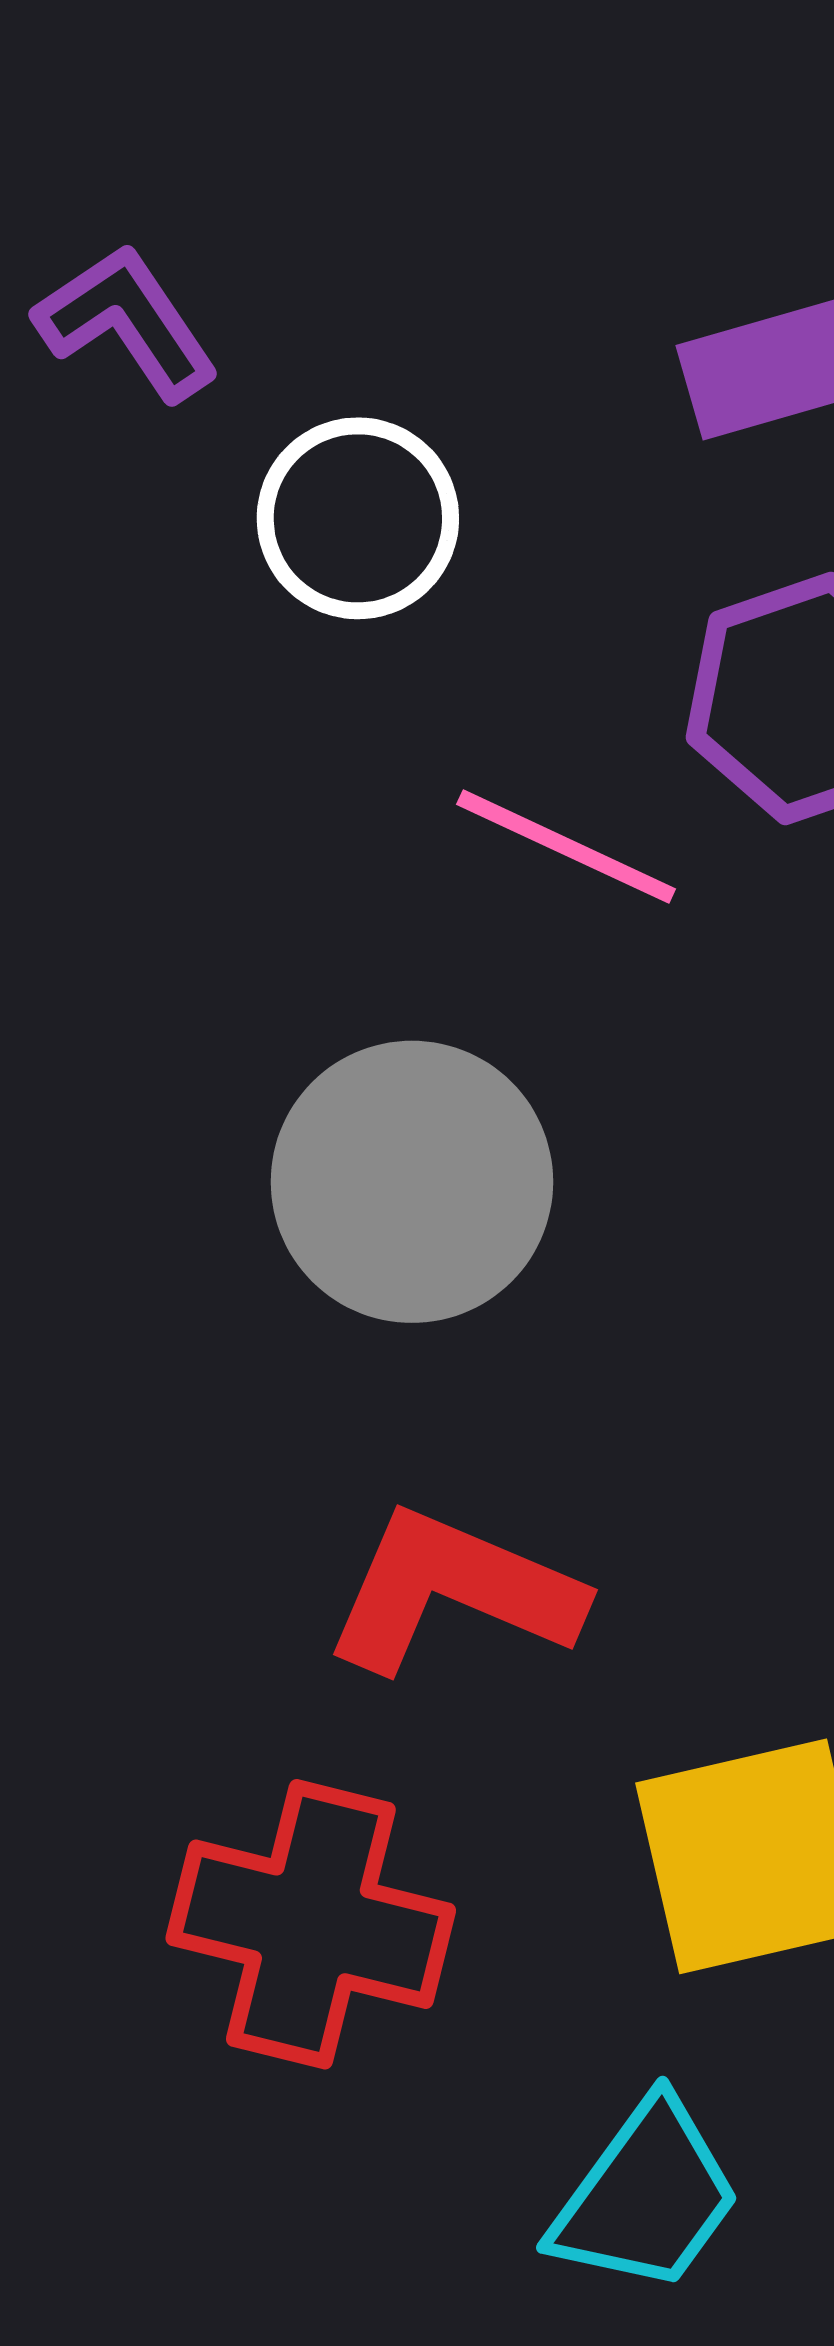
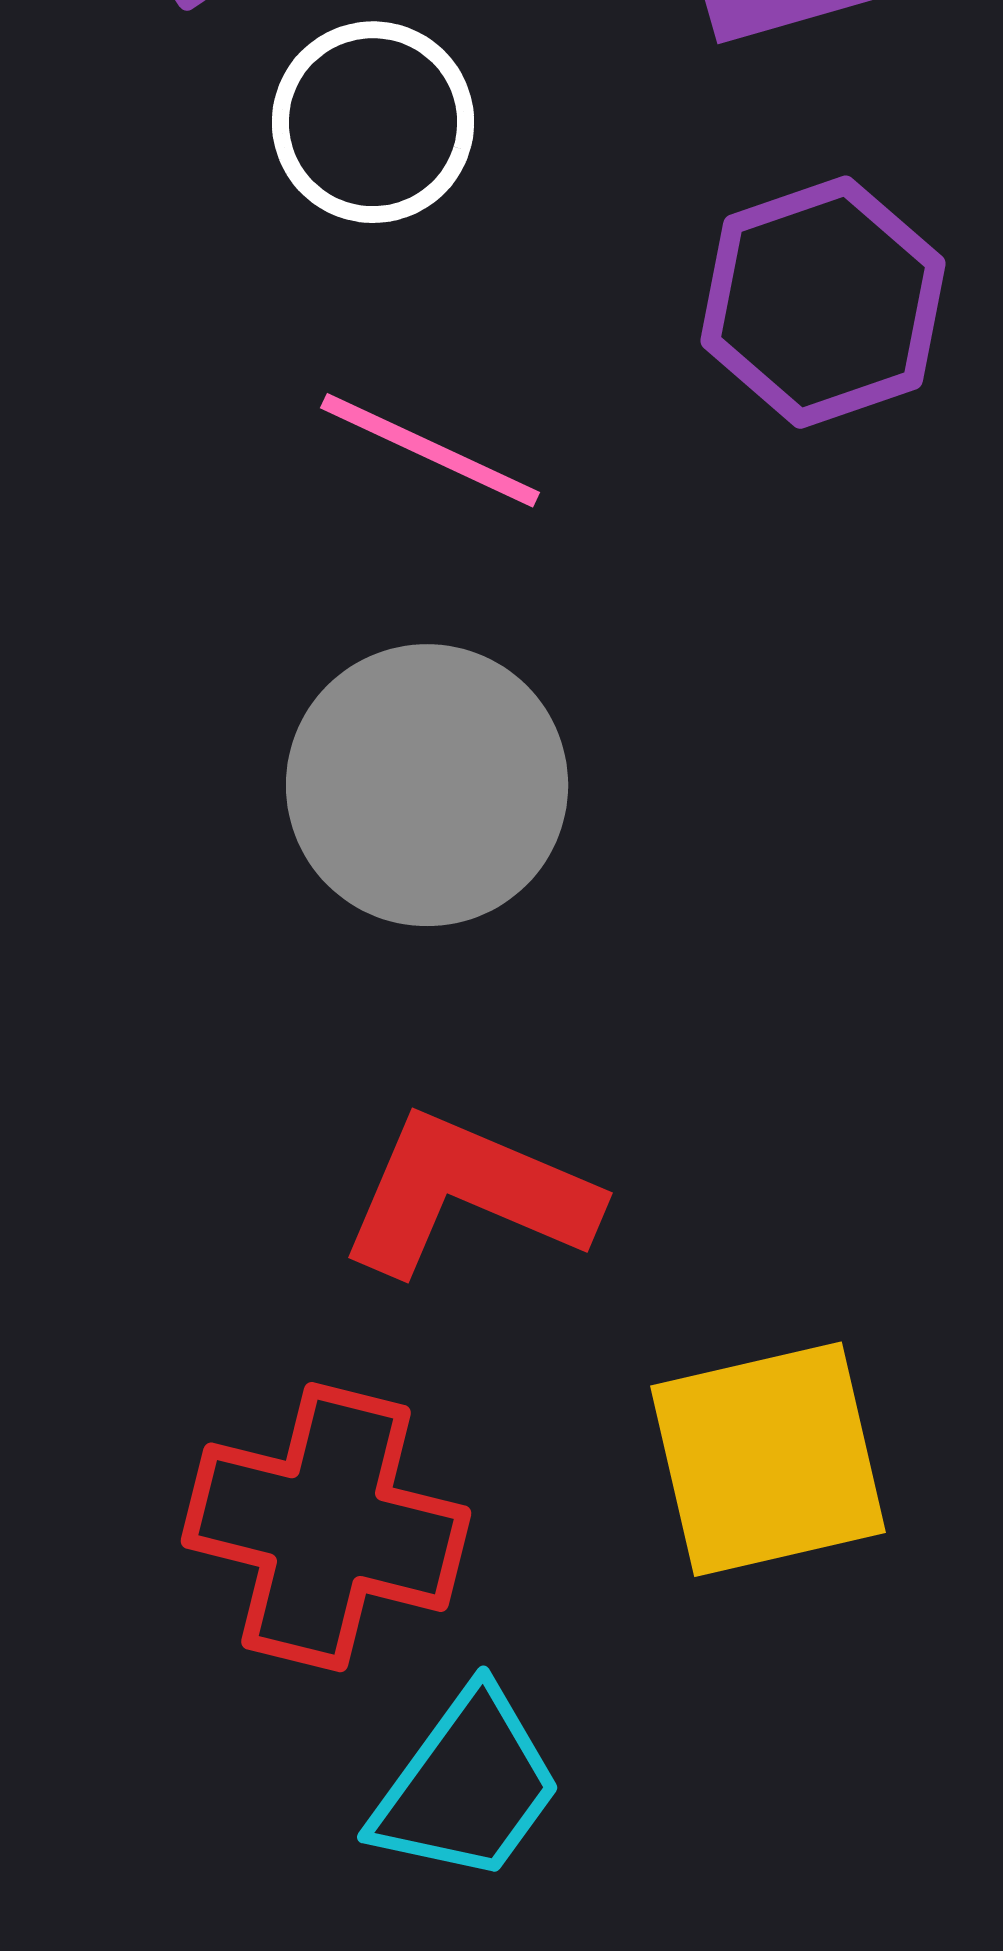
pink line: (566, 847) -> (430, 450), moved
cyan trapezoid: (646, 2197) -> (467, 1786), moved

